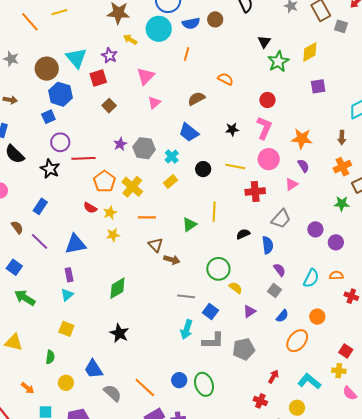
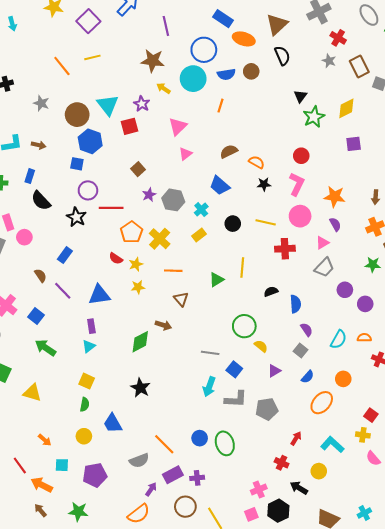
orange semicircle: (225, 79) -> (257, 162), moved
brown square: (109, 106) -> (138, 169), moved
blue square: (48, 117) -> (77, 164), turned 32
gray trapezoid: (281, 219) -> (324, 267), moved
brown arrow: (172, 260) -> (163, 325), moved
green semicircle: (50, 357) -> (85, 404), moved
gray semicircle: (112, 393) -> (139, 461), moved, turned 114

